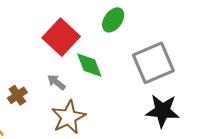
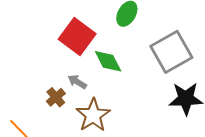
brown cross: (17, 95) -> (56, 97), moved

